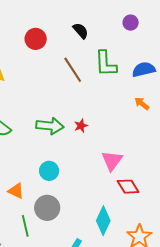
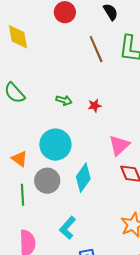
green arrow: (50, 126) -> (64, 100), size x0.6
cyan circle: (49, 171) -> (55, 145), size x1.6
cyan diamond: (103, 221) -> (83, 178), moved

